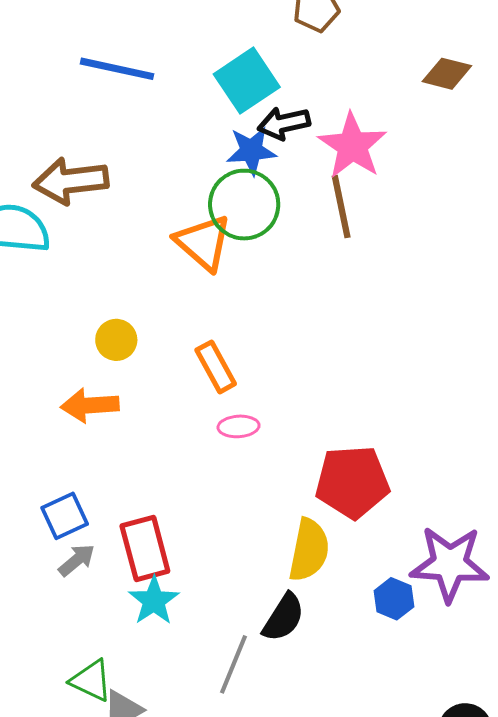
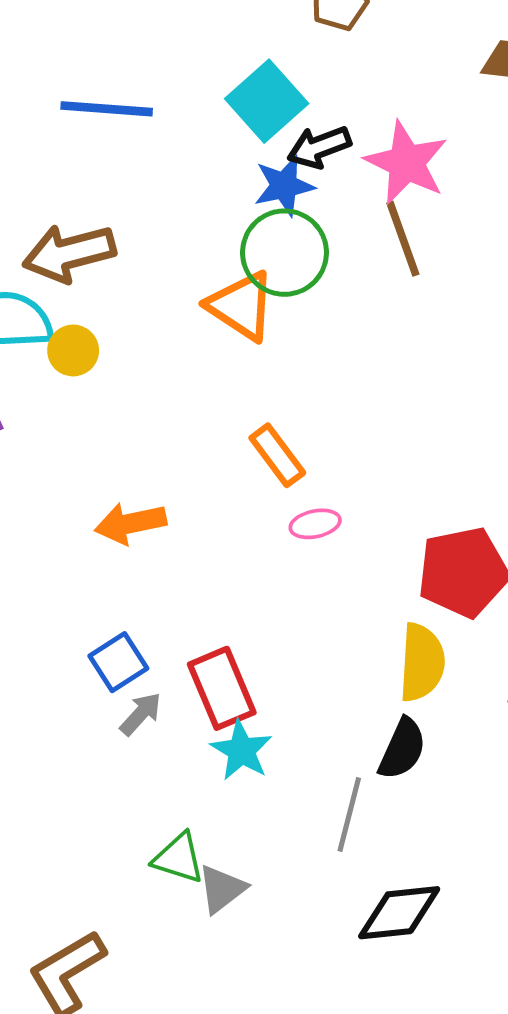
yellow circle: (116, 340) -> (73, 350), moved

